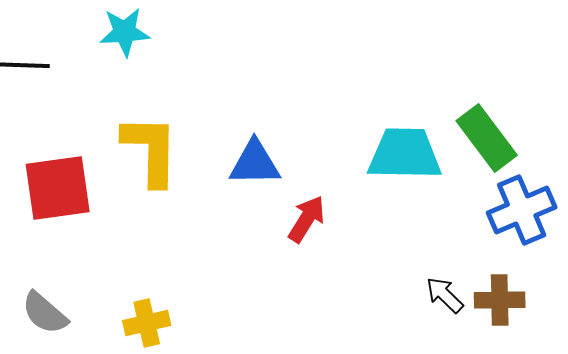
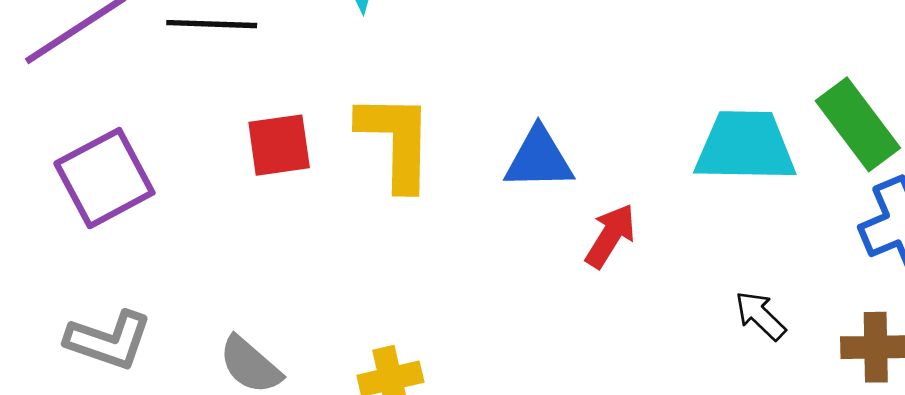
red square: (58, 188) -> (279, 145), moved, size x0.7
black arrow: (445, 295) -> (760, 316), moved

